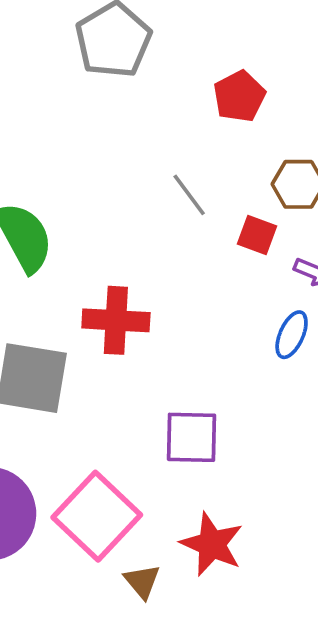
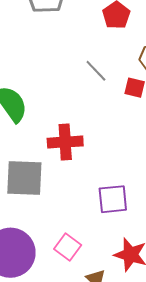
pink square: (97, 516) -> (68, 247), size x0.6

